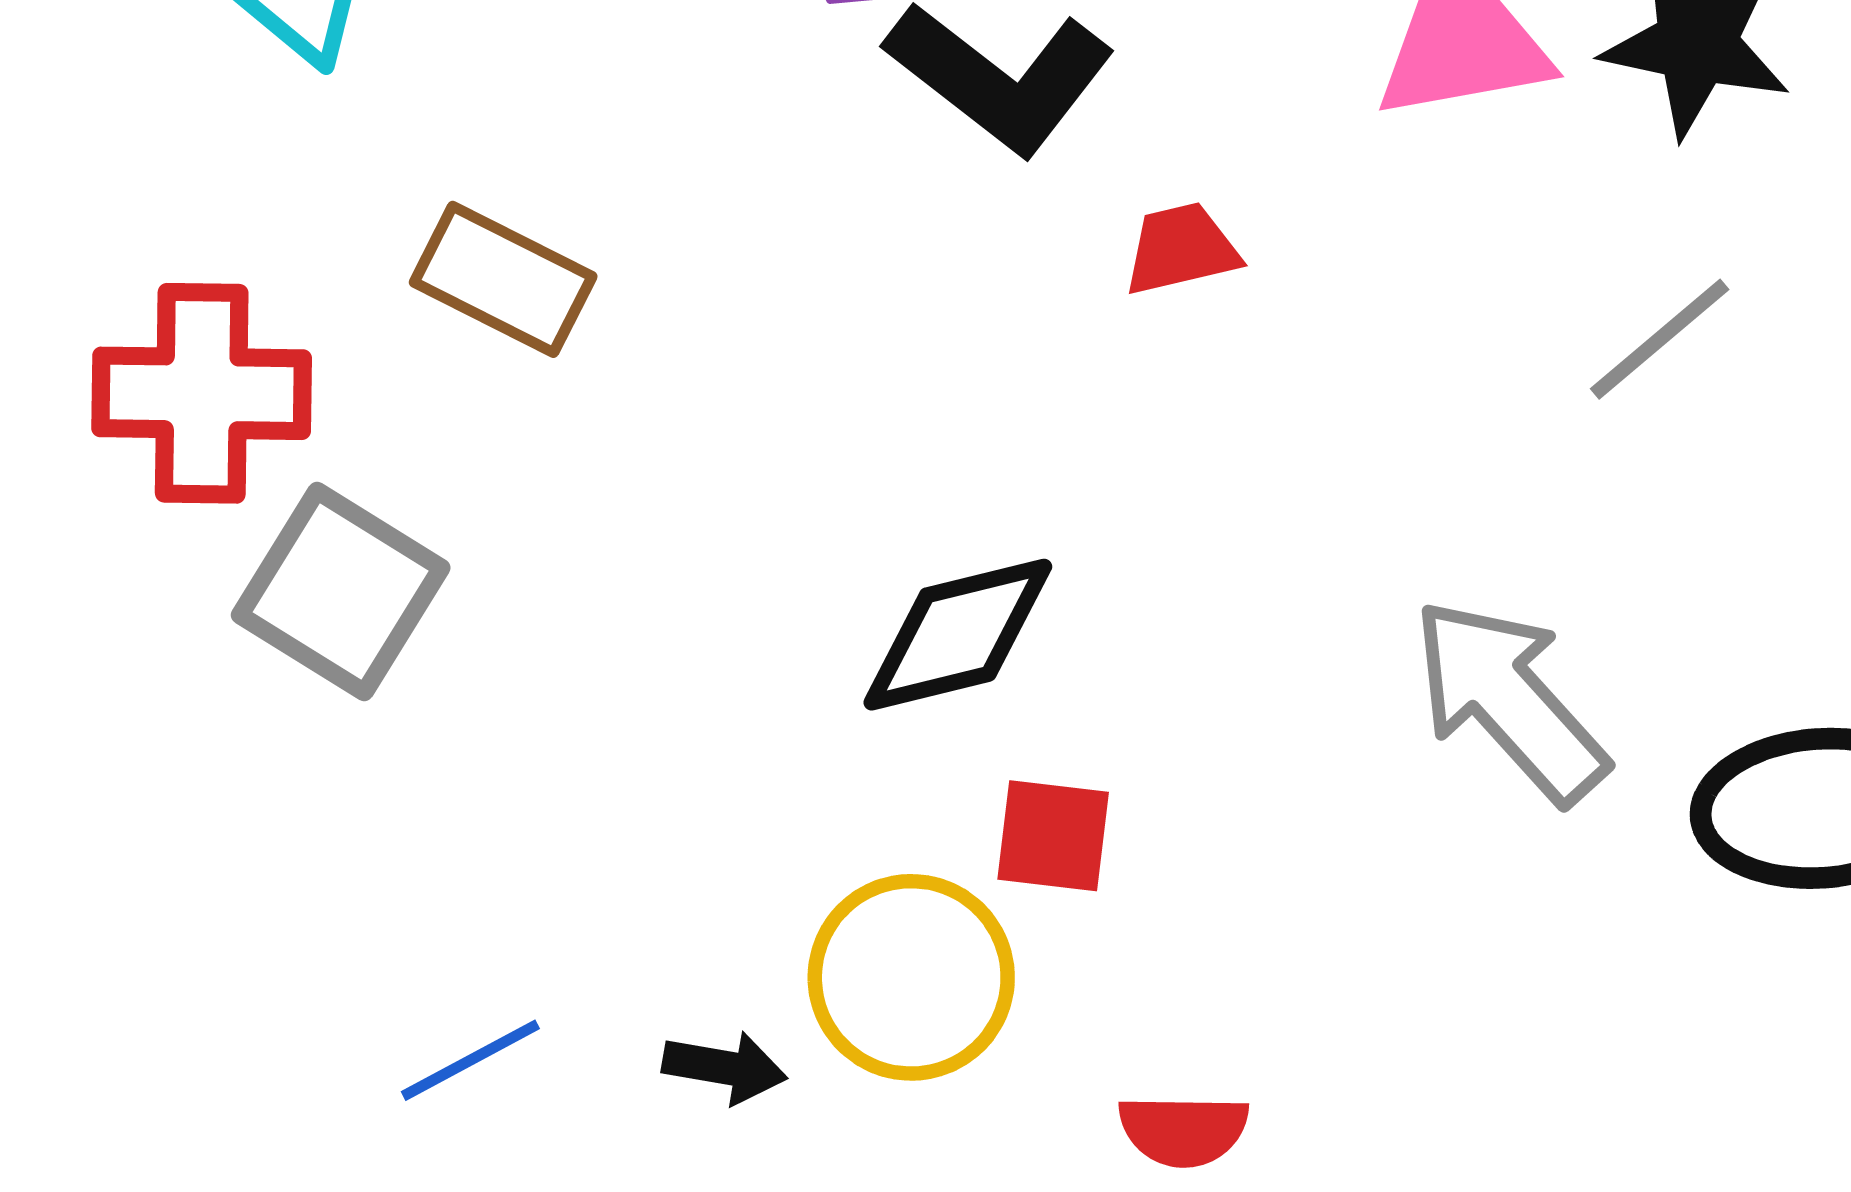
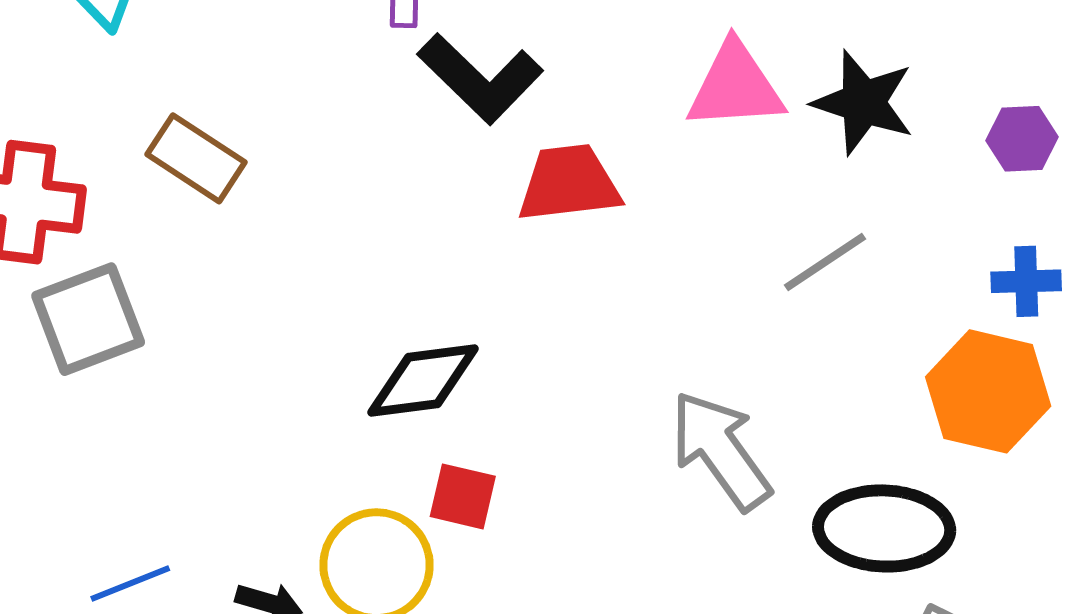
red trapezoid: (1181, 249) -> (569, 183), size x1.6
gray square: (341, 591) -> (88, 319), turned 31

